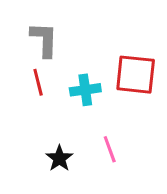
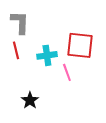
pink line: (110, 149) -> (67, 72), moved

